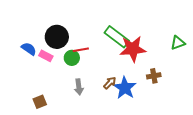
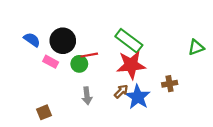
blue semicircle: (29, 49) -> (32, 40), moved
red star: (133, 49) -> (131, 65), moved

